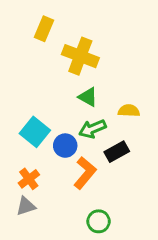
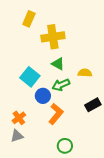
yellow cross: (80, 56) -> (53, 37), turned -30
cyan square: (35, 132) -> (30, 77), moved
black rectangle: (117, 152) -> (93, 105), moved

